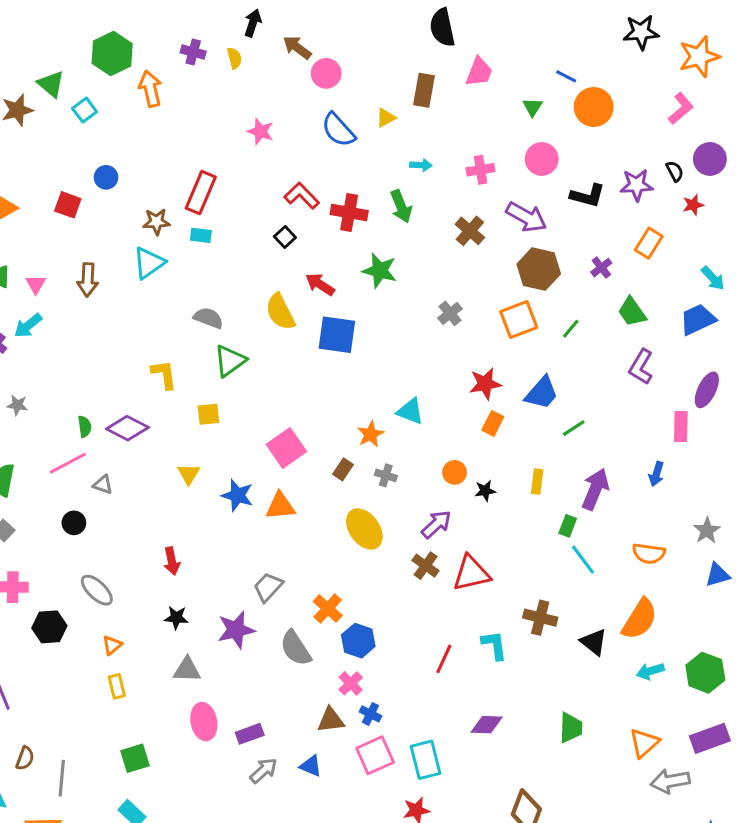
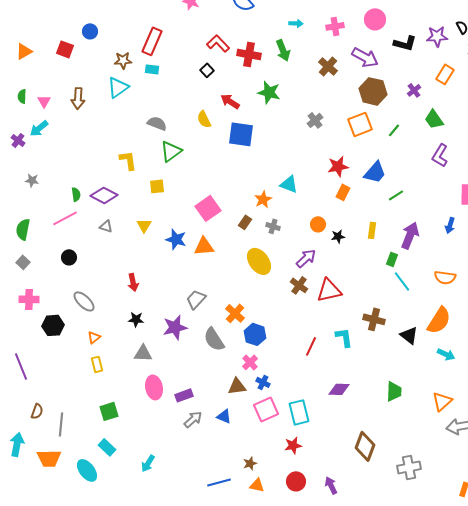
yellow semicircle: (280, 312) -> (204, 119), size x0.7
gray triangle: (103, 485) -> (106, 226), moved
cyan arrow: (650, 671) -> (446, 354), turned -138

